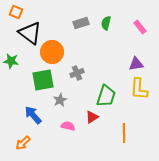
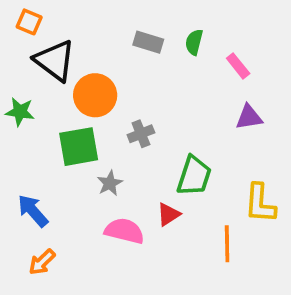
gray rectangle: (81, 23) -> (148, 42), turned 35
pink rectangle: (140, 27) -> (238, 66), moved
yellow L-shape: (139, 89) -> (260, 203), moved
blue arrow: (33, 115) -> (33, 211), moved
pink semicircle: (68, 126) -> (124, 231), size x1.5

